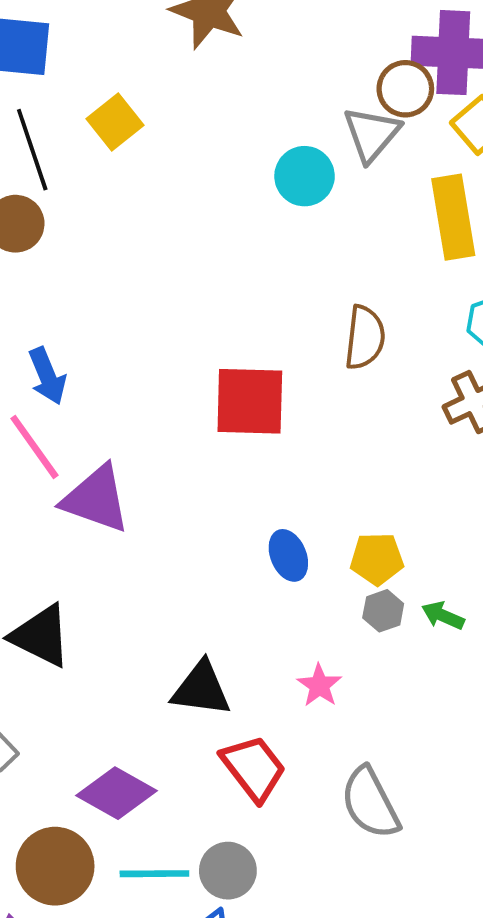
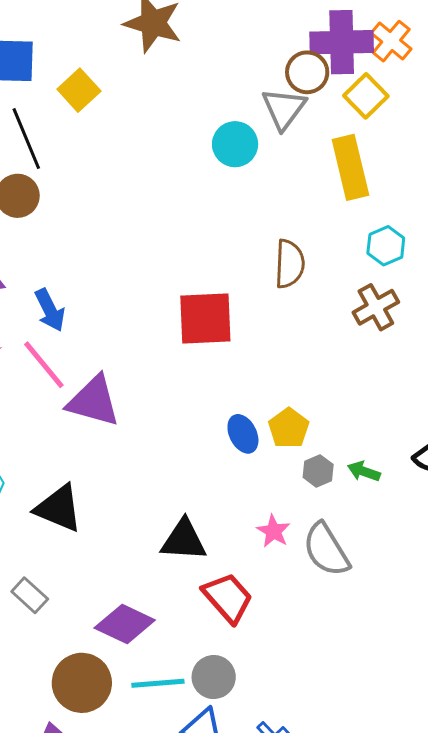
yellow square: (115, 122) -> (79, 90), moved
yellow pentagon: (377, 559) -> (289, 428), moved, turned -30
gray semicircle: (370, 803) -> (326, 550), moved

